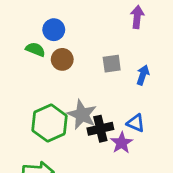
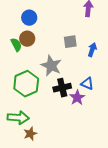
green semicircle: (35, 49) -> (16, 45), moved, turned 40
brown circle: (62, 59) -> (27, 39), moved
gray star: (82, 115) -> (51, 66), moved

